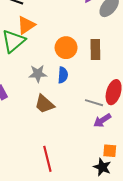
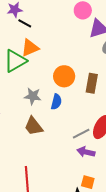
gray line: (94, 103) -> (81, 134), turned -54
purple arrow: (102, 120) -> (86, 152), turned 36

